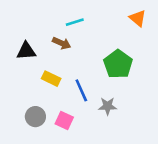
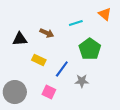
cyan line: (75, 22) -> (76, 23), moved
blue line: (81, 90) -> (62, 69), turned 60
gray circle: (35, 117) -> (15, 92), moved, size x1.5

